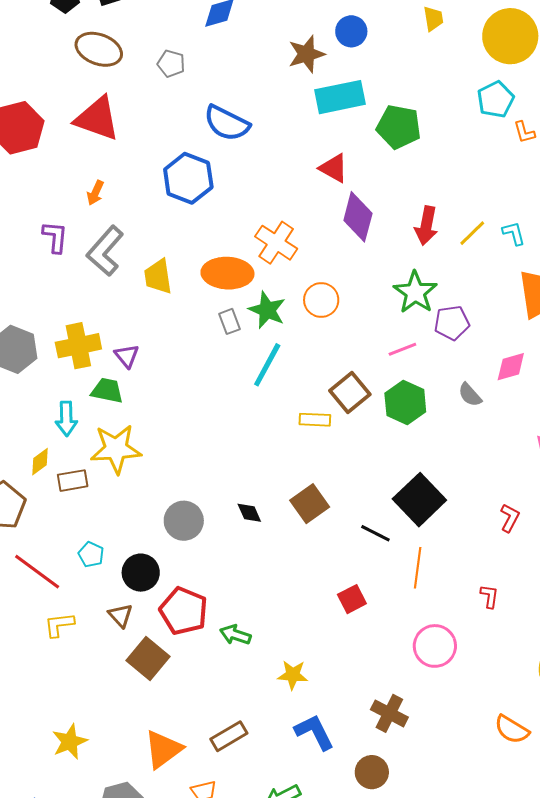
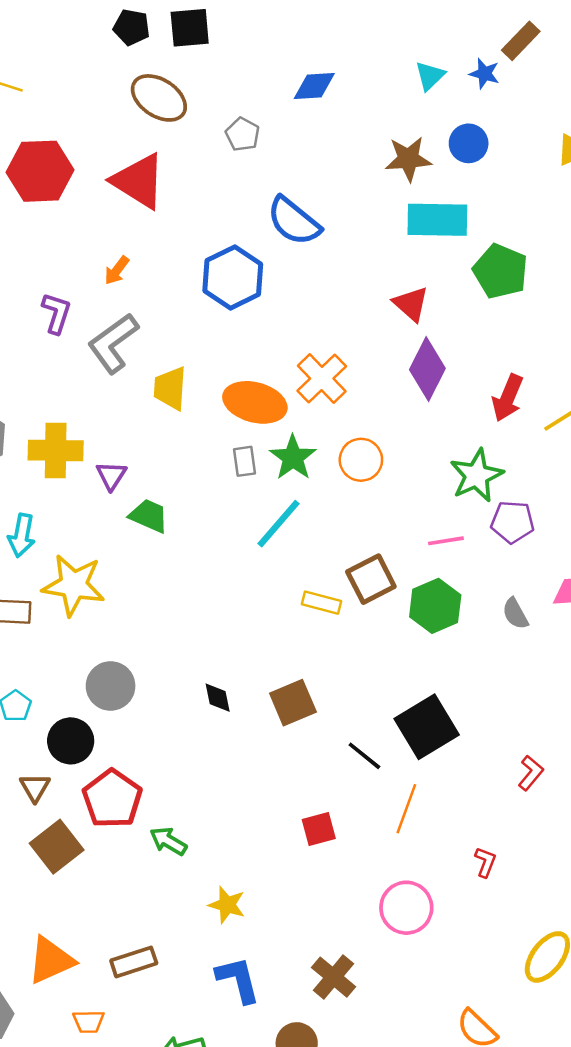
green trapezoid: (107, 391) -> (149, 516), moved
gray circle: (184, 521) -> (111, 686), moved

